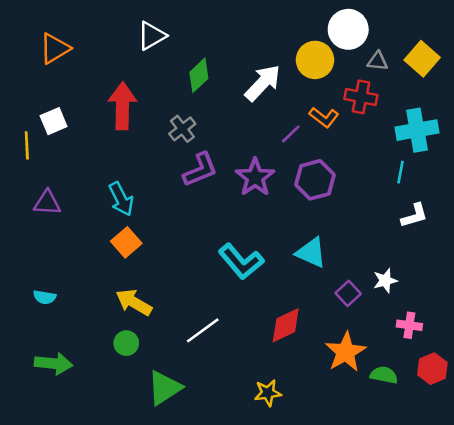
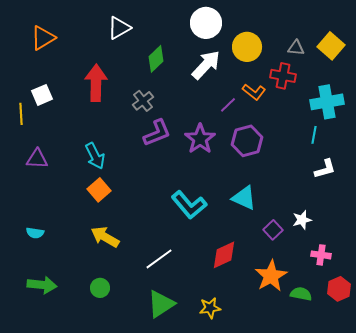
white circle: (348, 29) -> (206, 23), moved
green circle: (126, 343) -> (100, 288), moved
green triangle: (165, 388) -> (161, 304), moved

